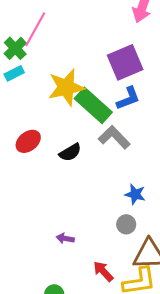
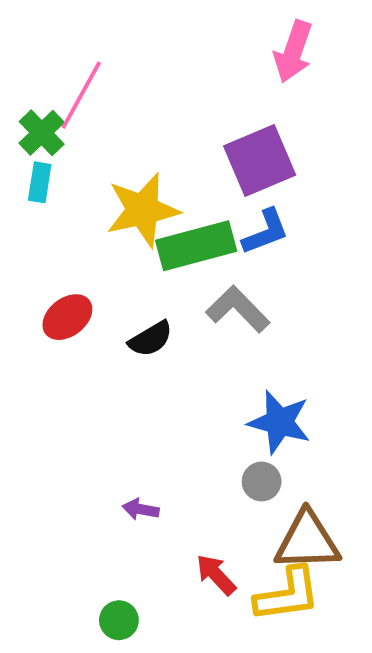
cyan rectangle: (14, 73) -> (40, 182), turned -54
green rectangle: (93, 105) -> (196, 246), turned -57
blue star: (135, 194) -> (279, 422), size x1.5

